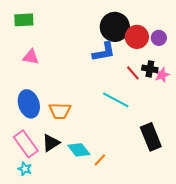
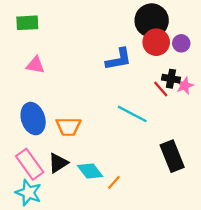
black circle: (115, 27) -> (152, 21), moved
red line: (133, 73) -> (161, 89), moved
cyan star: (25, 169) -> (28, 193), size x1.6

